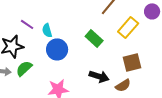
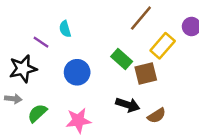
cyan semicircle: (47, 30) -> (65, 29), moved
brown square: (132, 62) -> (146, 73), moved
green semicircle: (24, 68) -> (37, 113), moved

